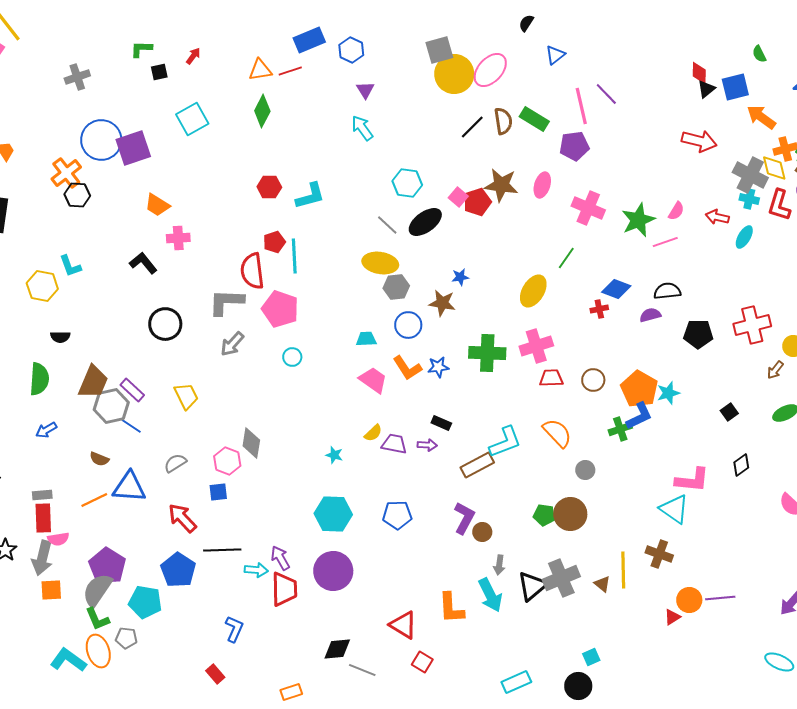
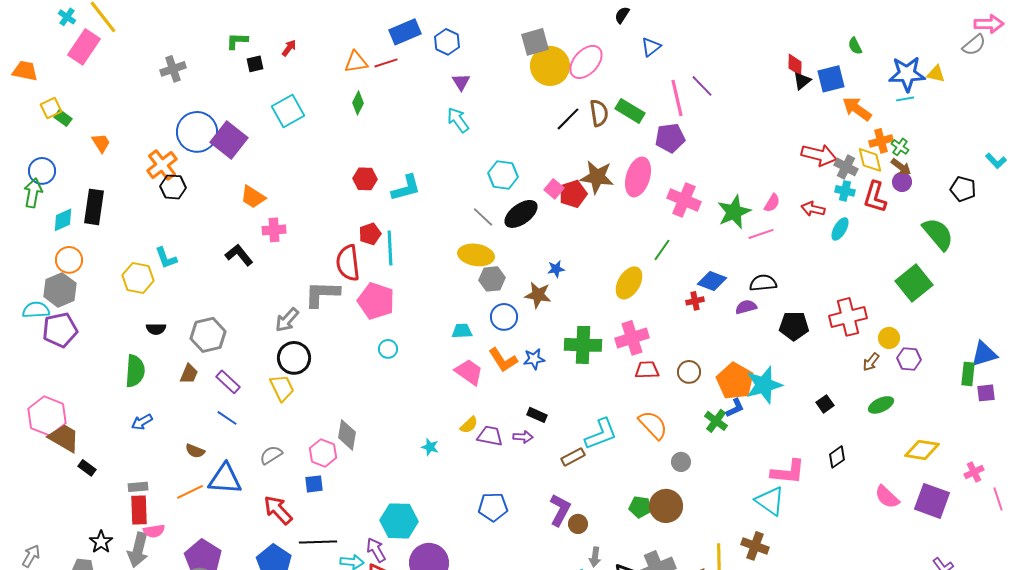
green diamond: (262, 111) -> (358, 103), size x0.7
red arrow: (699, 141) -> (819, 155), moved
purple square: (133, 148) -> (229, 140), turned -33
gray cross: (750, 175) -> (846, 167), size x0.7
pink ellipse: (542, 185) -> (638, 177), size x1.5
black circle: (165, 324) -> (294, 358), moved
gray arrow: (232, 344) -> (287, 320), moved
brown trapezoid: (93, 382) -> (189, 374), size x0.6
cyan star: (668, 393) -> (764, 385), size x1.6
gray hexagon: (111, 406) -> (208, 335), moved
blue L-shape: (639, 416) -> (735, 408), size x0.7
green cross: (620, 429) -> (716, 421), turned -35
brown rectangle: (477, 465) -> (573, 457), size x0.7
cyan hexagon: (333, 514) -> (399, 521), moved

